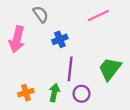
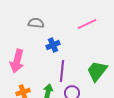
gray semicircle: (41, 14) -> (36, 23), turned -49
pink arrow: (17, 39) -> (17, 61), moved

